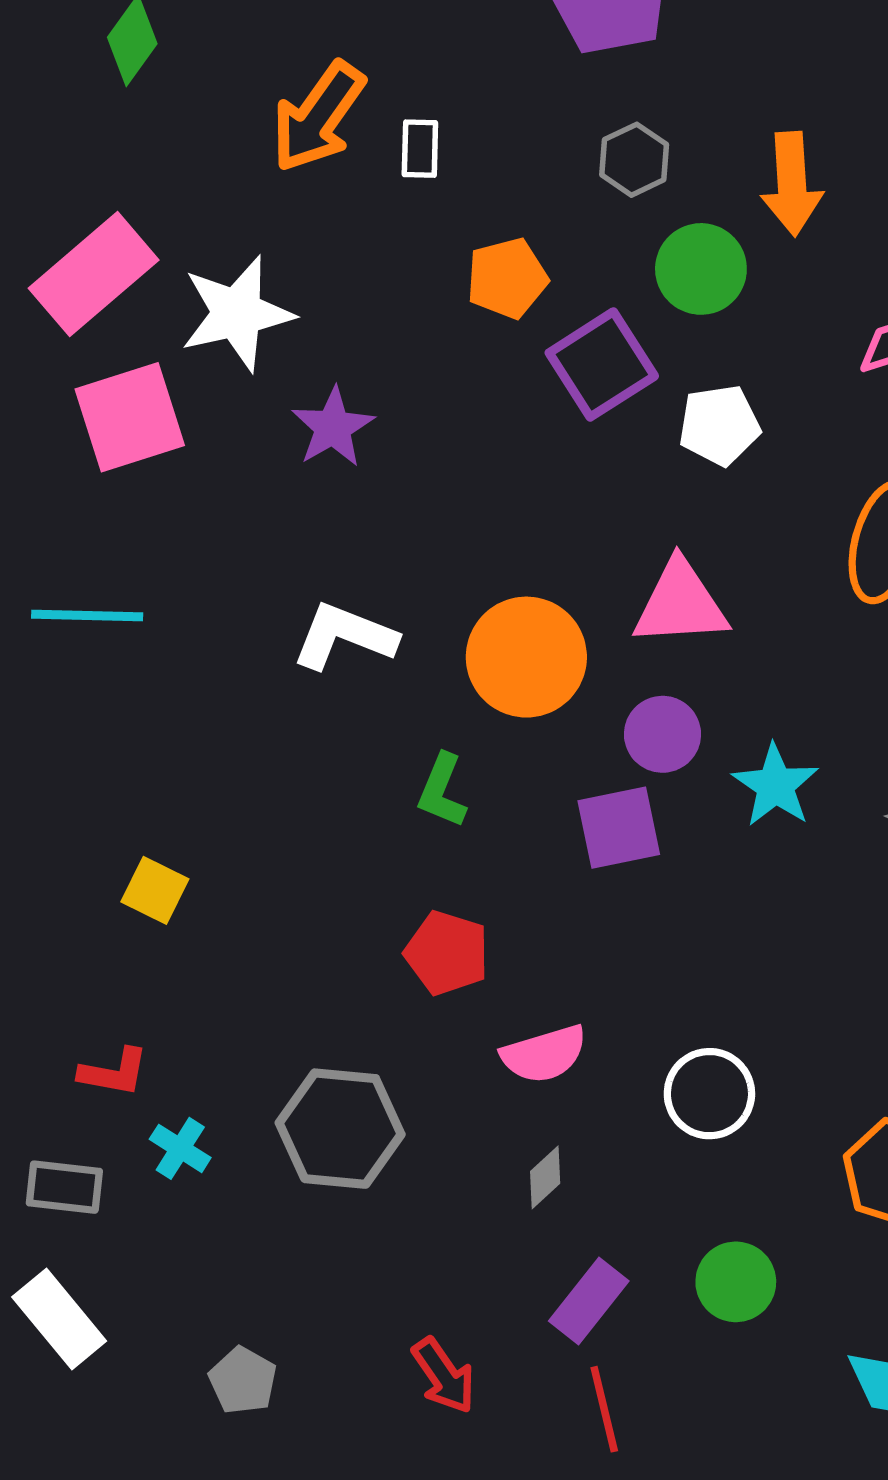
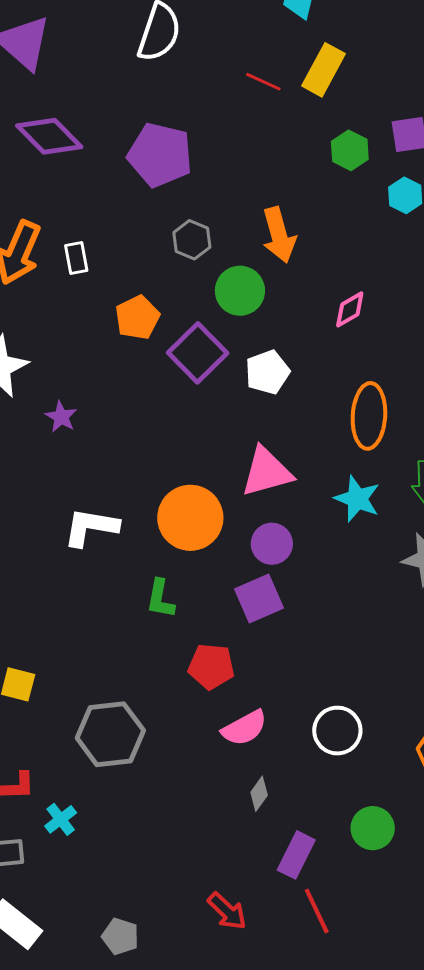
purple star: (333, 427) -> (61, 417), size x0.7
cyan star: (775, 785) -> (357, 499), moved
red pentagon: (447, 953) -> (211, 666), moved
gray hexagon: (340, 1129) -> (110, 734), moved
cyan cross: (180, 1148) -> (61, 819), turned 32

